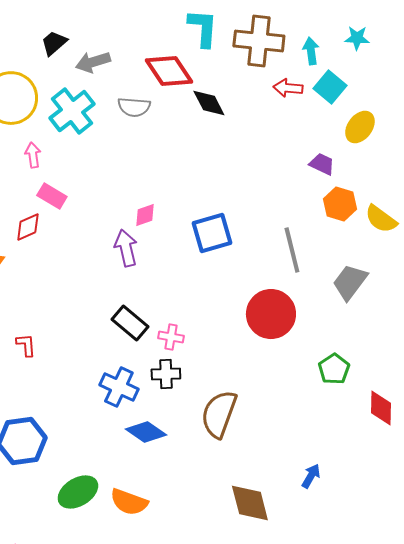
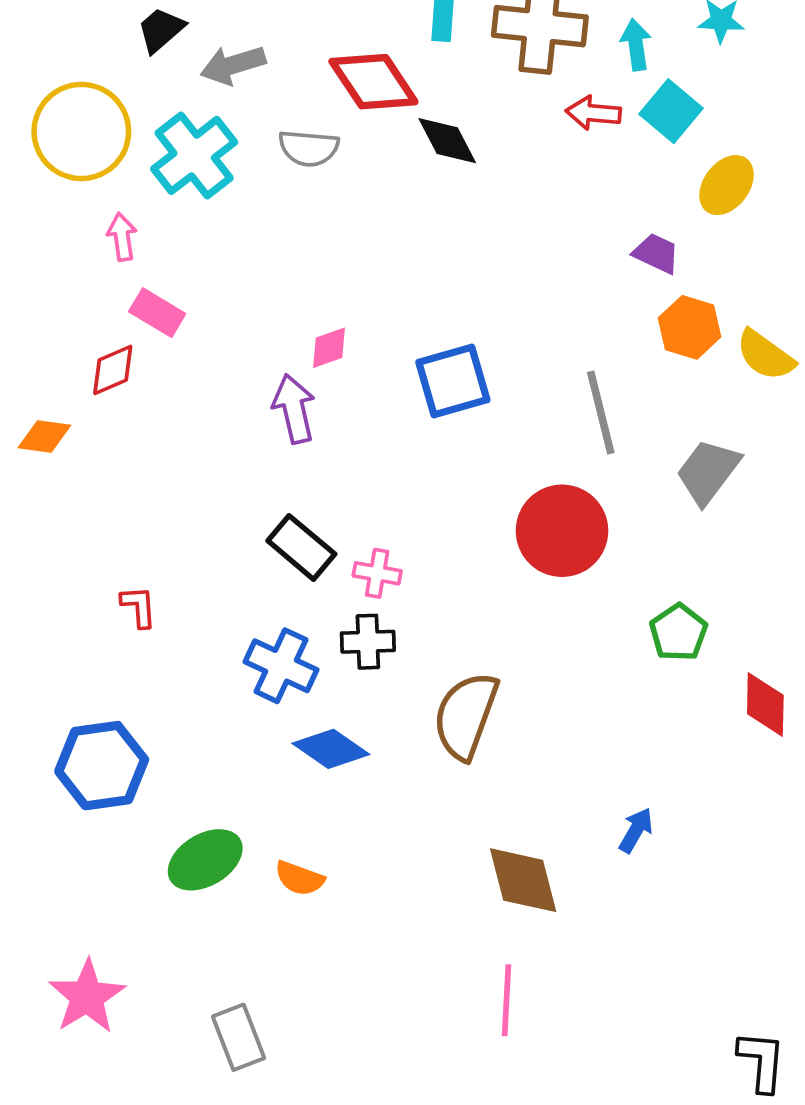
red L-shape: (26, 345) -> (139, 607), moved
orange semicircle: (129, 502) -> (299, 878), size x0.7

